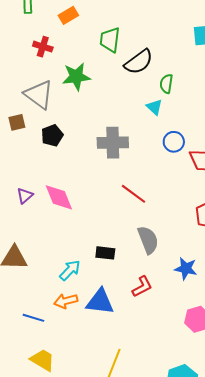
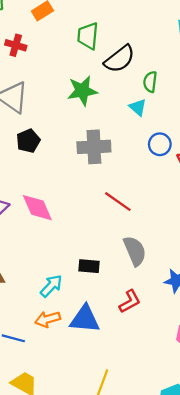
green star: (76, 77) -> (82, 91), moved

